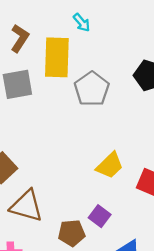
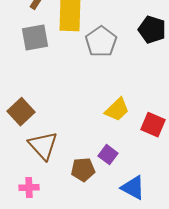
brown triangle: (26, 206) -> (43, 146), turned 32

